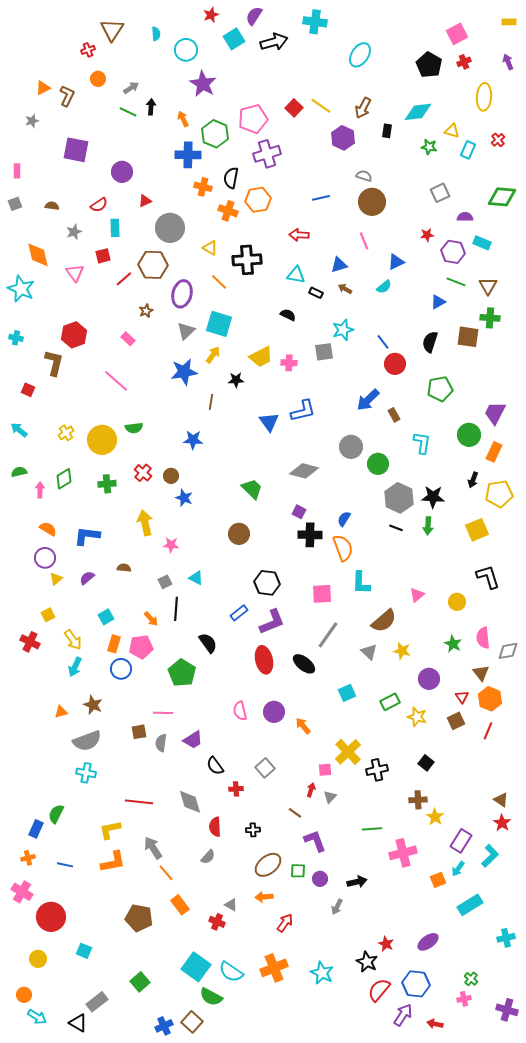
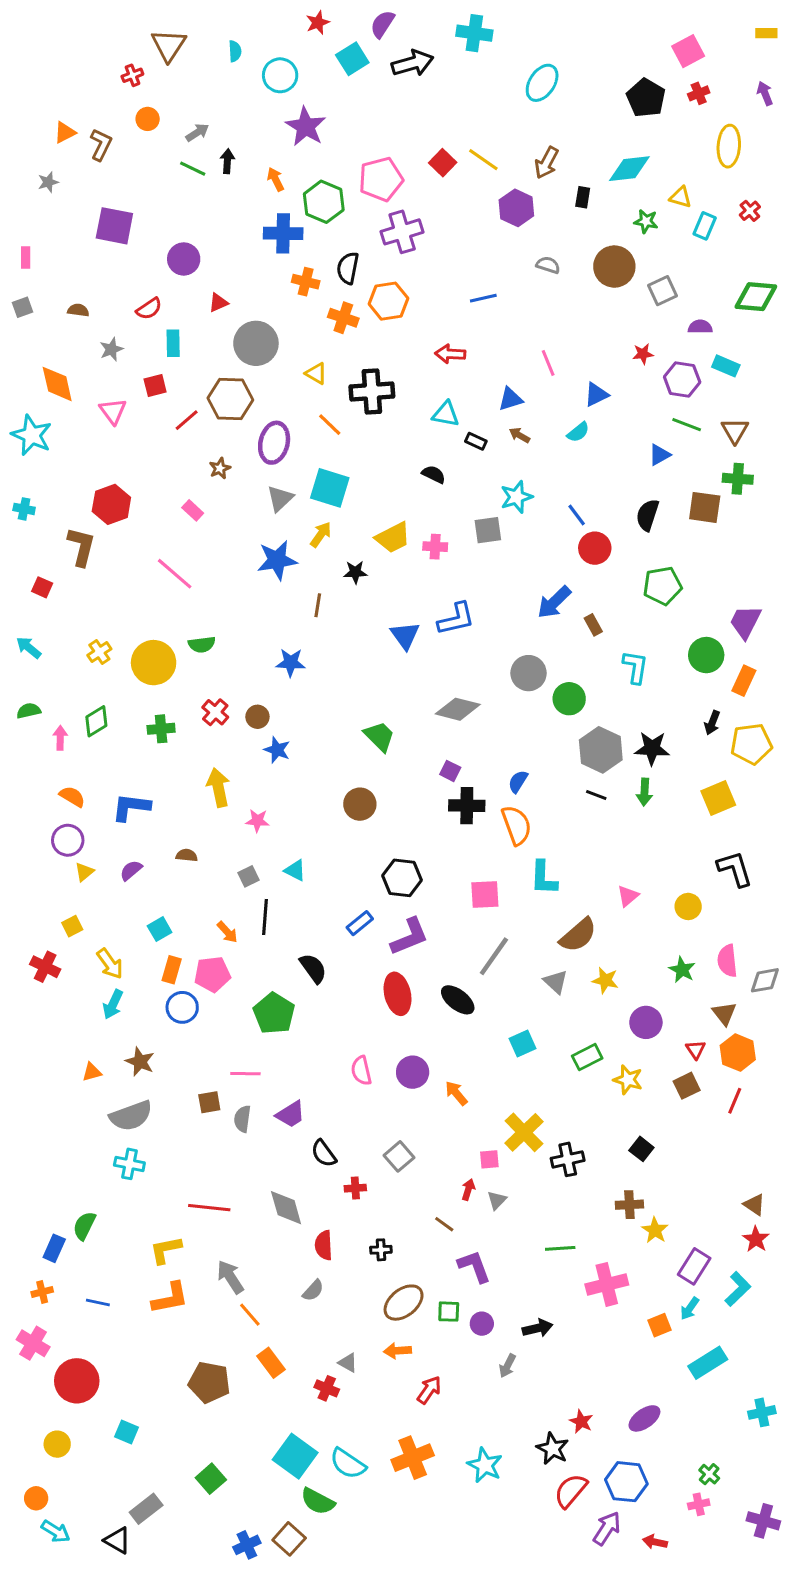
brown circle: (372, 202) -> (614, 267), moved

